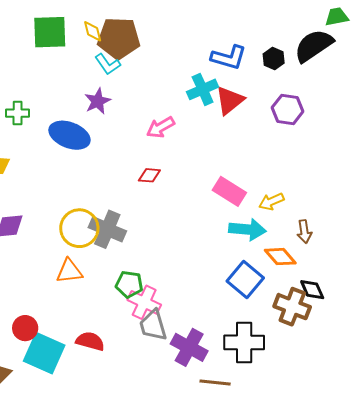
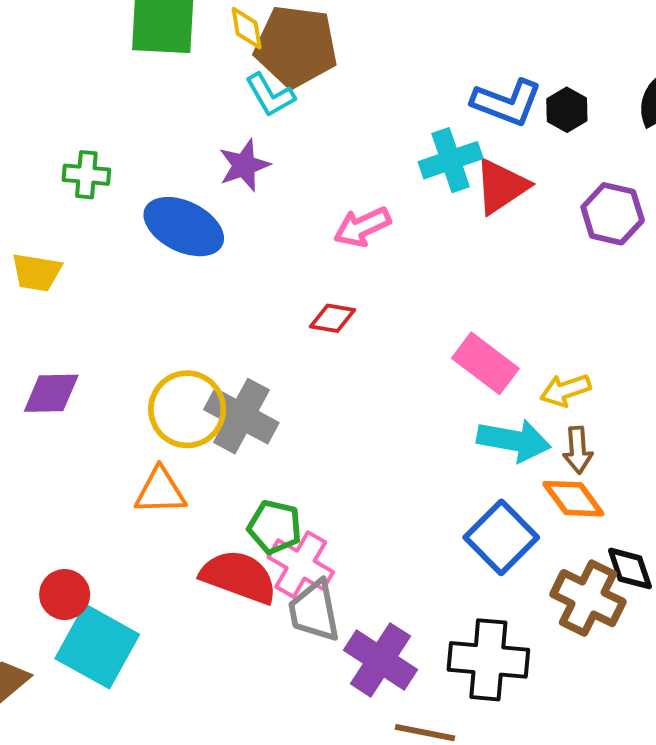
black hexagon: (274, 59) -> (567, 110), moved
brown arrow: (304, 232) -> (578, 450), moved
red semicircle: (90, 341) -> (239, 577), moved, size x1.4

